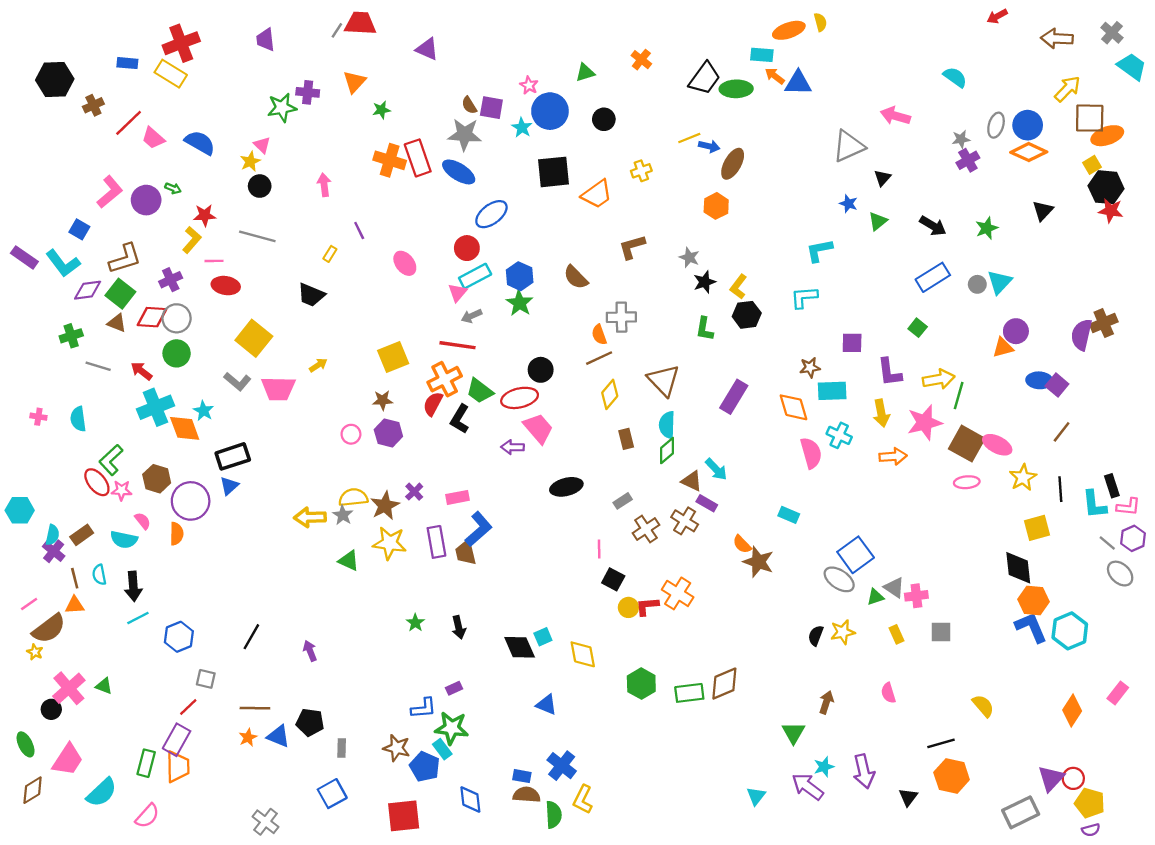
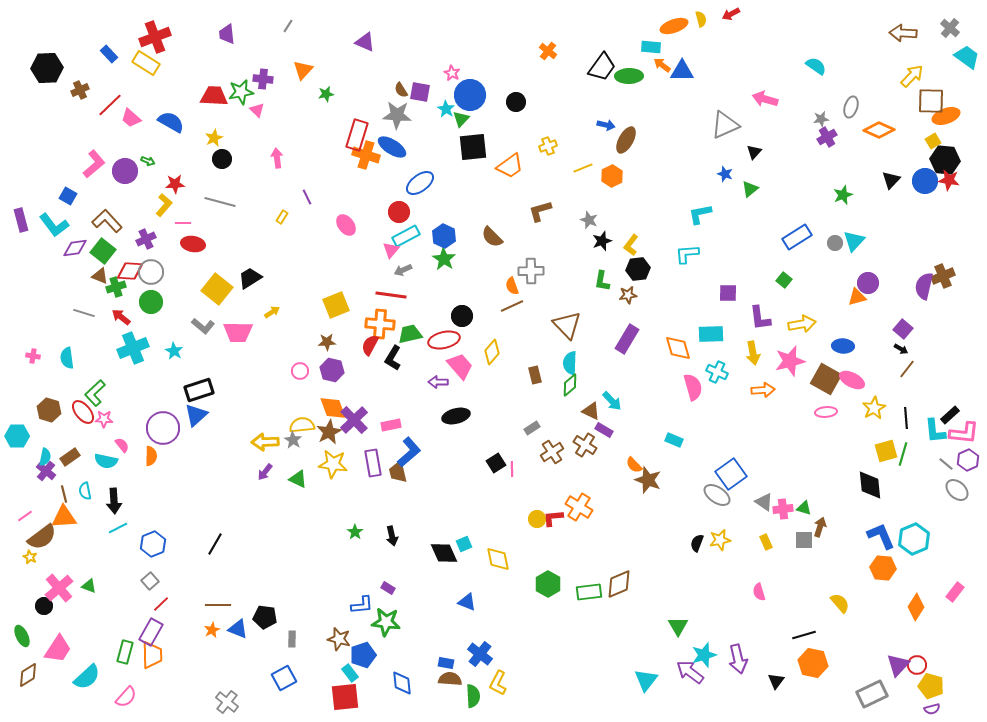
red arrow: (997, 16) -> (731, 14), moved
red trapezoid: (360, 23) -> (214, 96), moved
blue rectangle: (127, 63) -> (109, 54), turned 42
green triangle: (585, 72) -> (461, 119), moved, turned -30
blue circle: (1028, 125) -> (925, 181), moved
yellow line: (689, 138) -> (583, 168), moved
pink triangle: (262, 145) -> (257, 110), moved
red rectangle: (418, 158) -> (357, 135), turned 36
orange cross: (390, 160) -> (366, 155), moved
black arrow: (933, 226) -> (901, 349), moved, size x0.6
purple rectangle: (24, 257) -> (21, 220), turned 40
brown L-shape: (125, 259) -> (107, 221), turned -116
black trapezoid: (311, 295) -> (250, 278), moved, turned 125
green cross: (71, 336) -> (116, 287), moved
brown star: (810, 367) -> (628, 295), moved
orange cross: (445, 379) -> (380, 324), turned 32
blue ellipse: (1039, 380) -> (843, 346), moved
green trapezoid: (480, 391) -> (410, 334), turned 130
yellow diamond: (610, 394) -> (492, 352), moved
green line: (959, 396) -> (903, 454), moved
orange diamond: (185, 428) -> (333, 408), moved
brown hexagon: (157, 479) -> (49, 410), moved
blue triangle: (229, 486) -> (196, 415), size x1.4
black rectangle: (1112, 486) -> (950, 415), turned 66
black ellipse: (566, 487) -> (456, 416), moved
purple cross: (414, 492) -> (354, 420), size x1.8
pink L-shape: (1128, 507) -> (964, 433), size x1.4
black square: (613, 579) -> (496, 463), moved, turned 30
green triangle: (875, 597) -> (804, 508), moved, turned 35
orange hexagon: (1033, 600) -> (883, 568), moved
orange triangle: (75, 605) -> (64, 517), size x1.5
purple arrow: (310, 651) -> (265, 472), moved, turned -120
gray square: (206, 679) -> (150, 581), moved, turned 36
purple rectangle: (454, 688) -> (388, 588), turned 56
brown arrow: (826, 702) -> (820, 527), moved
cyan rectangle: (442, 749) -> (350, 673), moved
blue pentagon: (425, 767) -> (363, 655), turned 30
cyan star: (824, 767) -> (704, 655), size x1.4
cyan triangle: (756, 796) -> (646, 680), size x1.4

